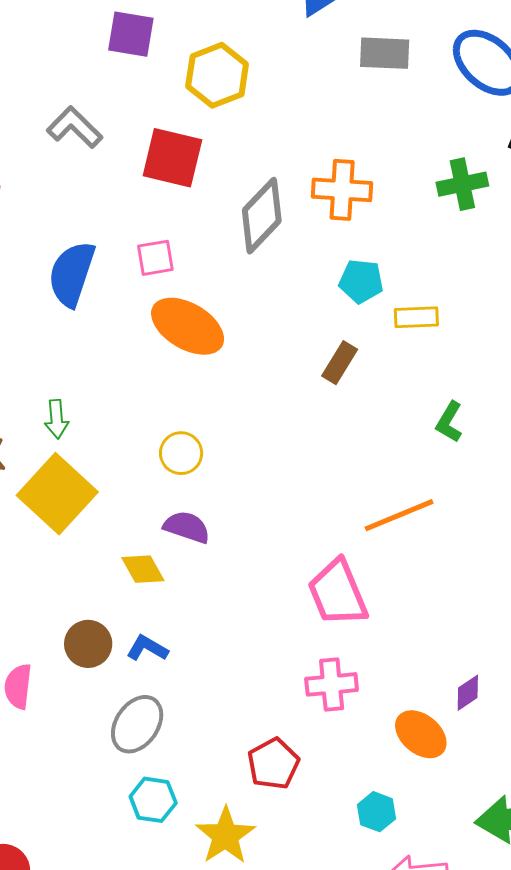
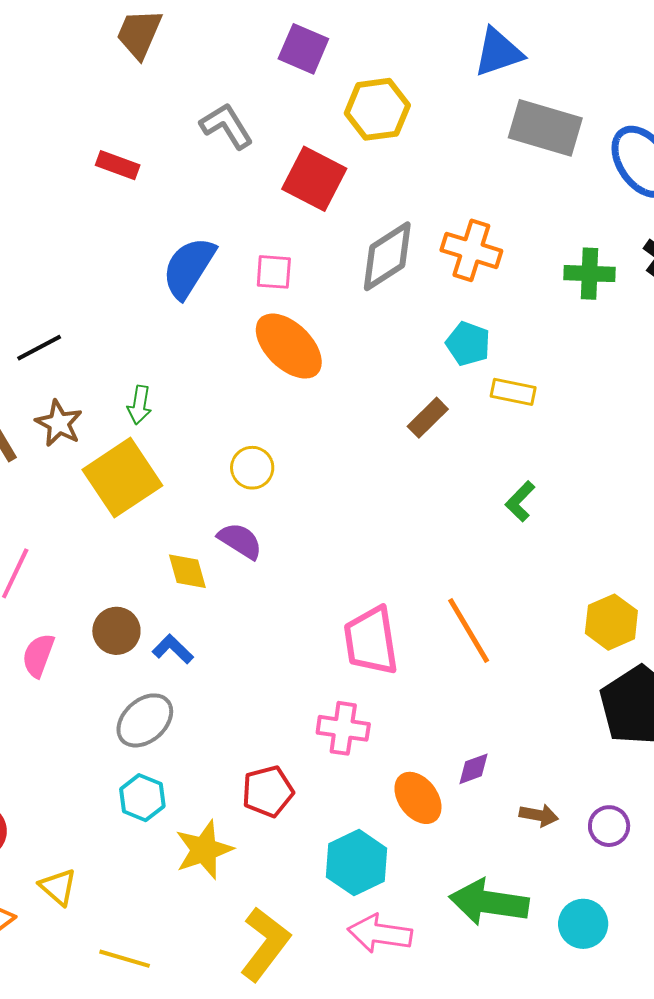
gray rectangle: (385, 53) -> (545, 128), size x1.4
orange line: (399, 515) -> (469, 630), moved, turned 68
cyan hexagon: (377, 812) -> (356, 863), size x1.6

